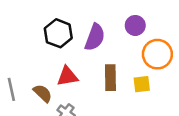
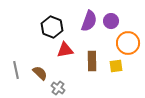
purple semicircle: (95, 37) -> (89, 21), moved
red triangle: (67, 76) -> (65, 50), moved

